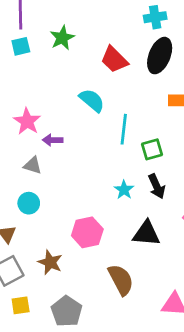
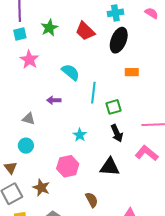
red trapezoid: (114, 60) -> (85, 31), moved
pink star: (27, 121) -> (29, 60), moved
purple arrow: (53, 140) -> (54, 100), moved
cyan star: (124, 190) -> (80, 135), moved
brown semicircle: (121, 280) -> (92, 200), size x0.7

